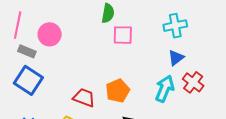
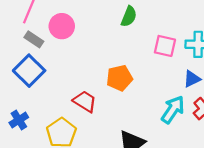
pink square: (123, 35) -> (165, 46), moved
orange pentagon: (118, 91) -> (119, 78), moved

